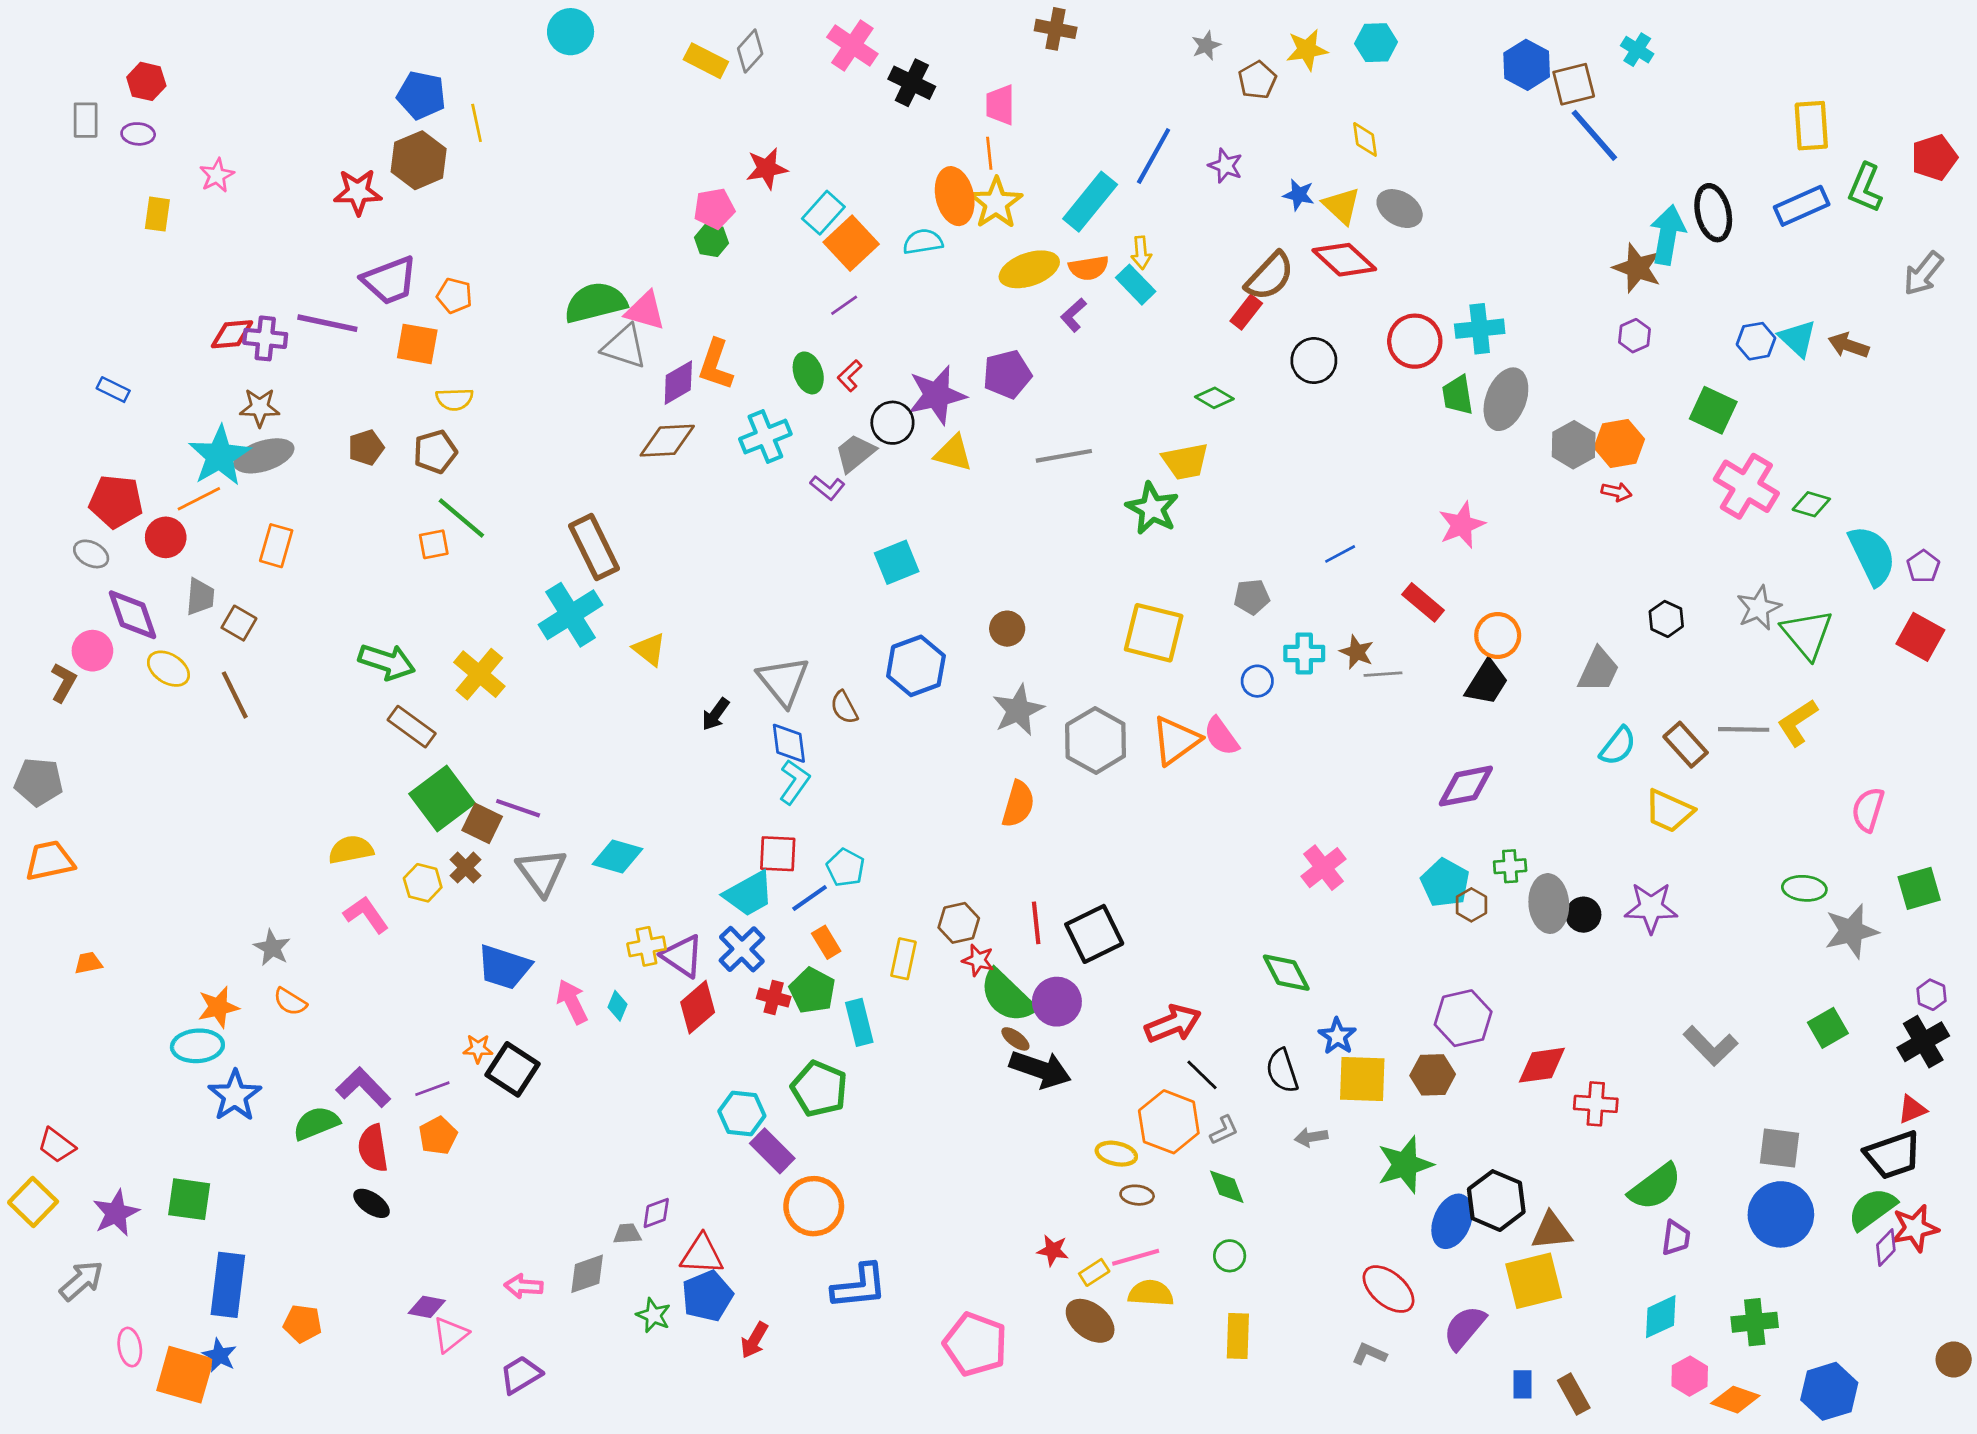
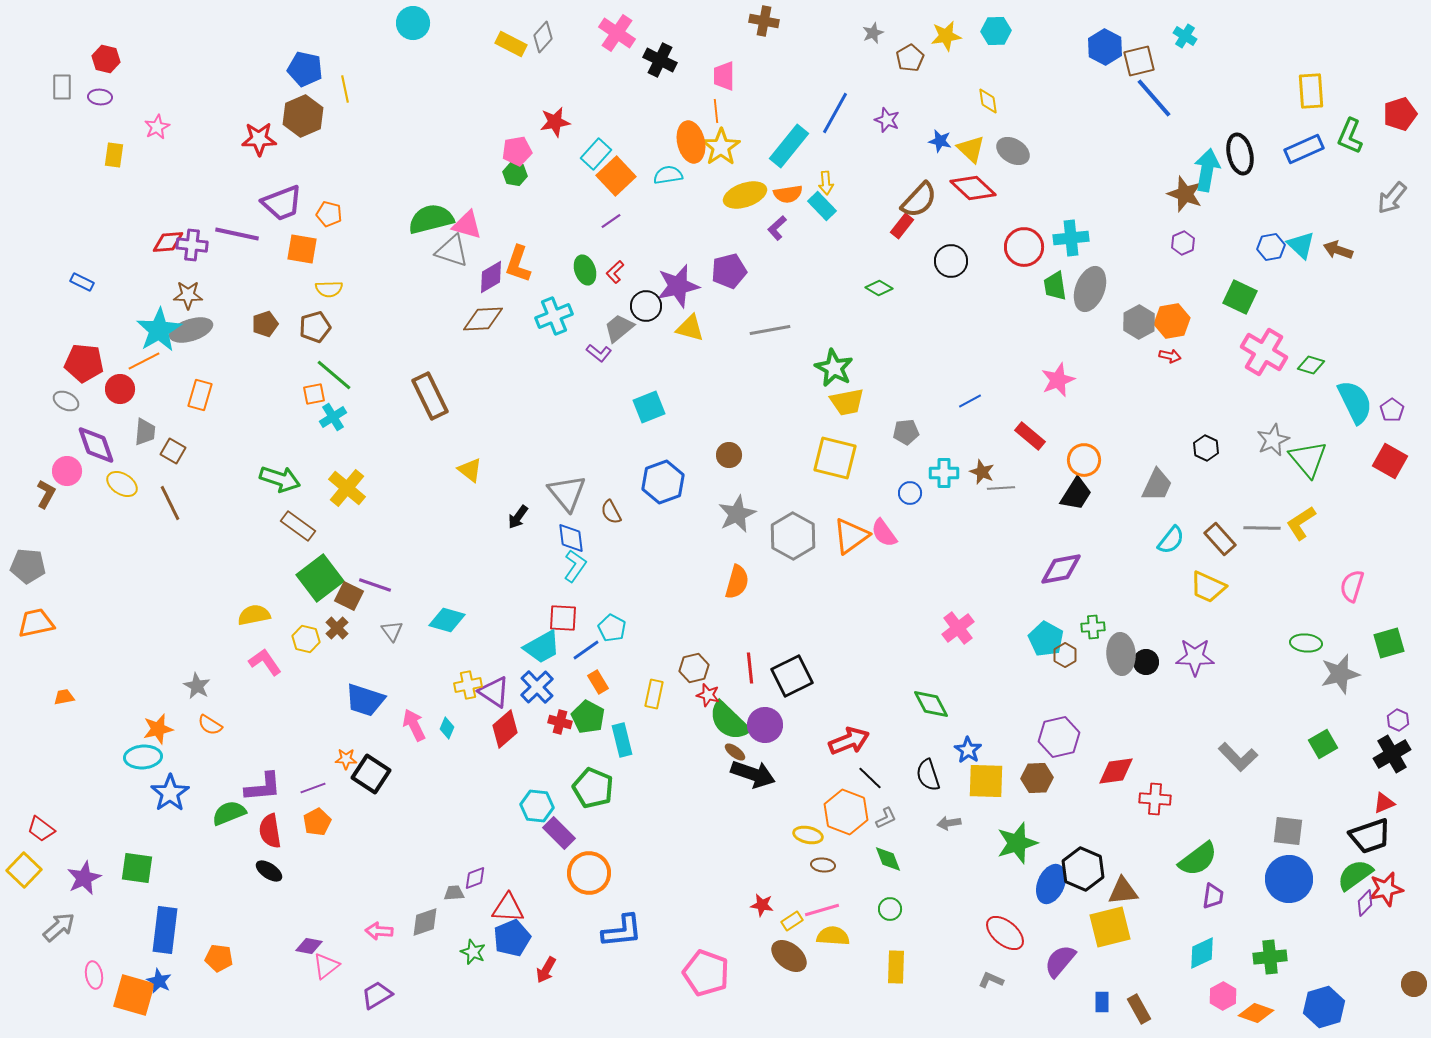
yellow trapezoid: (1185, 461) -> (847, 402), moved
cyan cross: (571, 615) -> (333, 417), moved, size x0.6
gray triangle: (542, 872) -> (392, 631), size x0.6
purple L-shape: (363, 1087) -> (263, 787), turned 129

